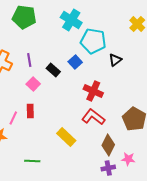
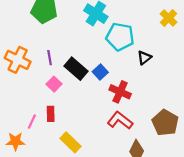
blue square: (75, 62) -> (100, 72), moved
black rectangle: (53, 70) -> (76, 69), size x1.5
yellow rectangle: (66, 137) -> (70, 142), moved

